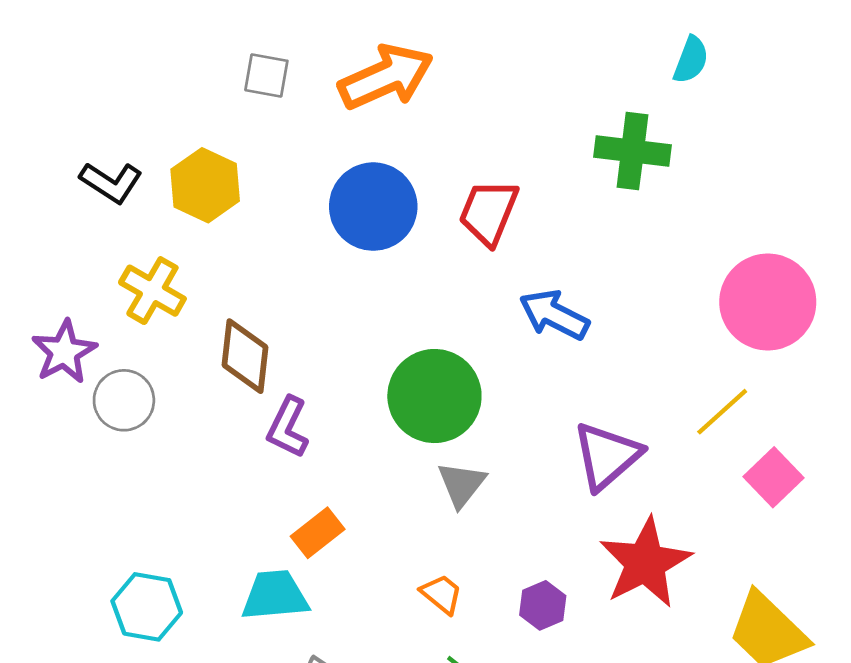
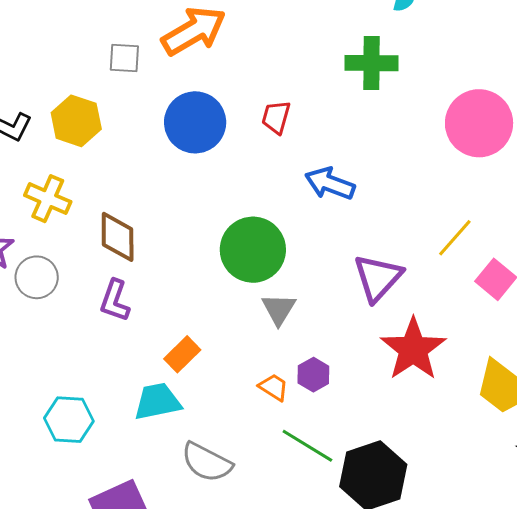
gray square: (266, 76) -> (124, 58), moved
red trapezoid: (489, 212) -> (276, 117), size x0.7
pink circle: (768, 302) -> (479, 123), moved
purple L-shape: (288, 427) -> (115, 301), moved
purple hexagon: (543, 605) -> (313, 375), moved

